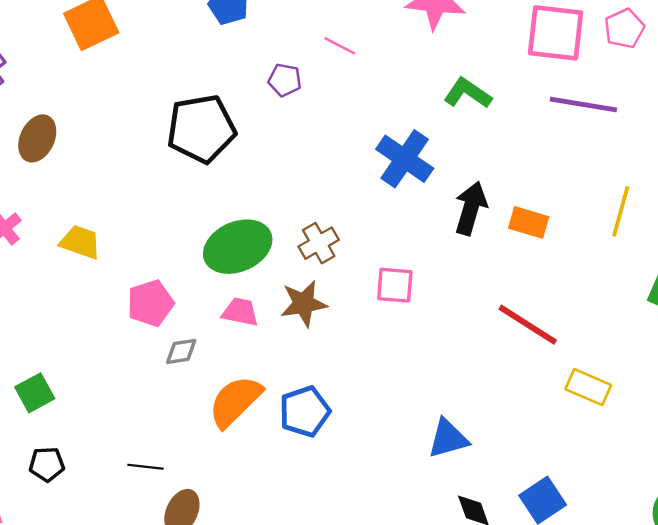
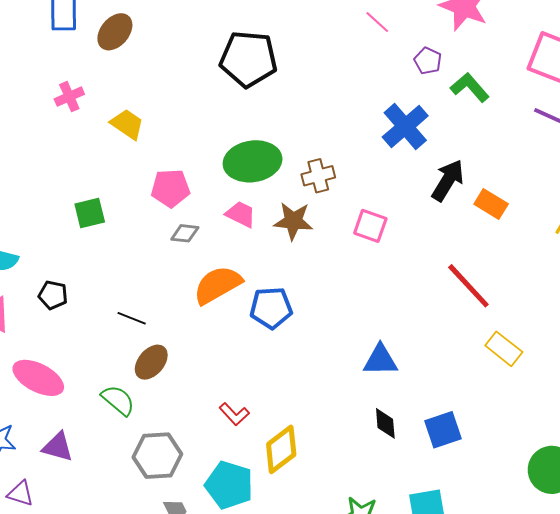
purple pentagon: (285, 80) -> (428, 61), moved
green square: (35, 393) -> (90, 213), moved

